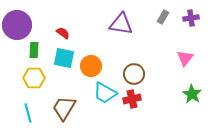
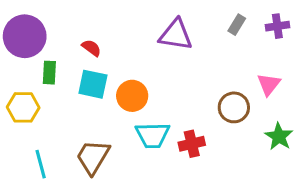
brown circle: (134, 74) -> (234, 107), moved
yellow hexagon: (34, 78) -> (23, 107), moved
cyan trapezoid: (105, 93) -> (152, 135), turned -30

